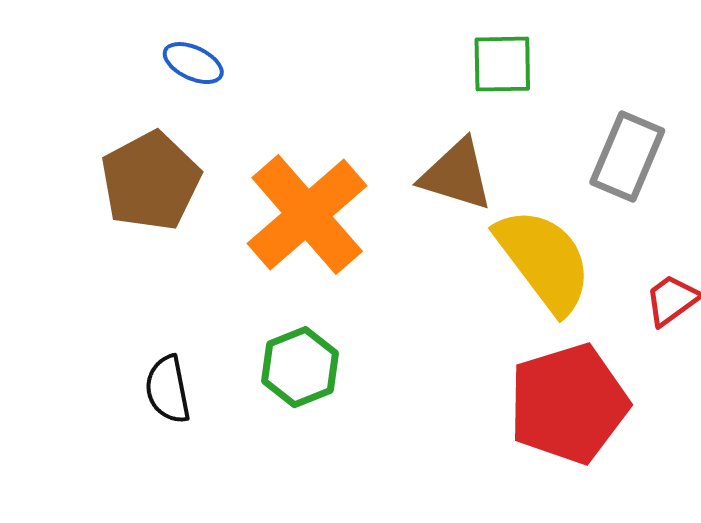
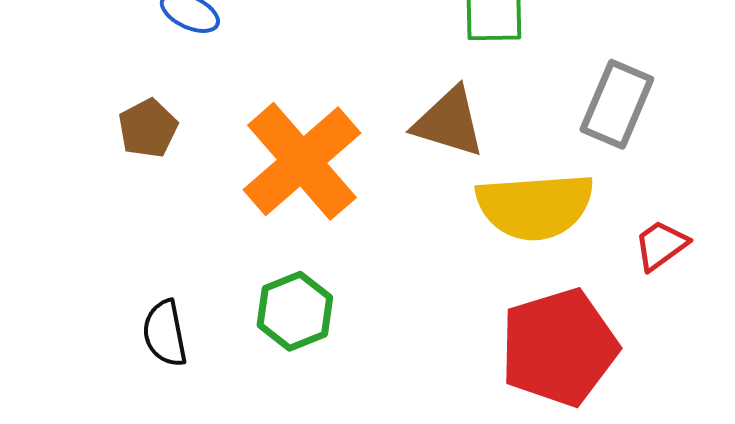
brown pentagon: (150, 181) -> (148, 128), size x0.6
yellow semicircle: (544, 260) -> (535, 206), turned 123

